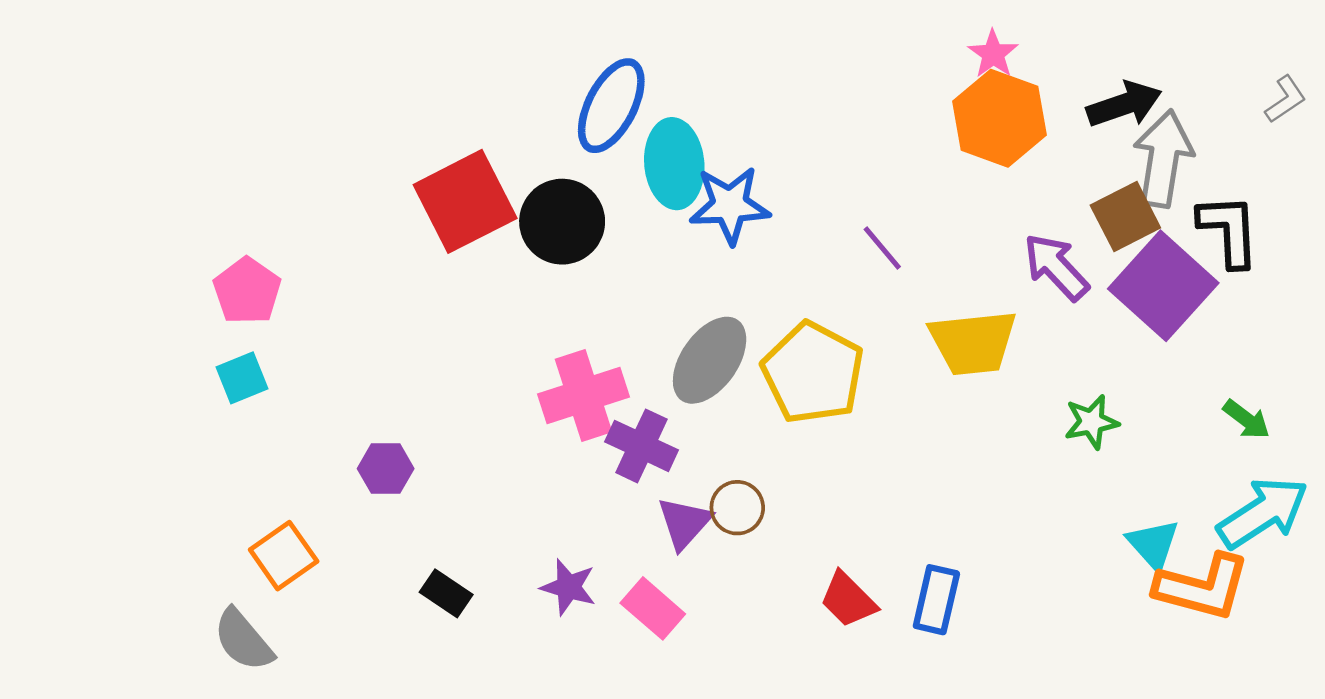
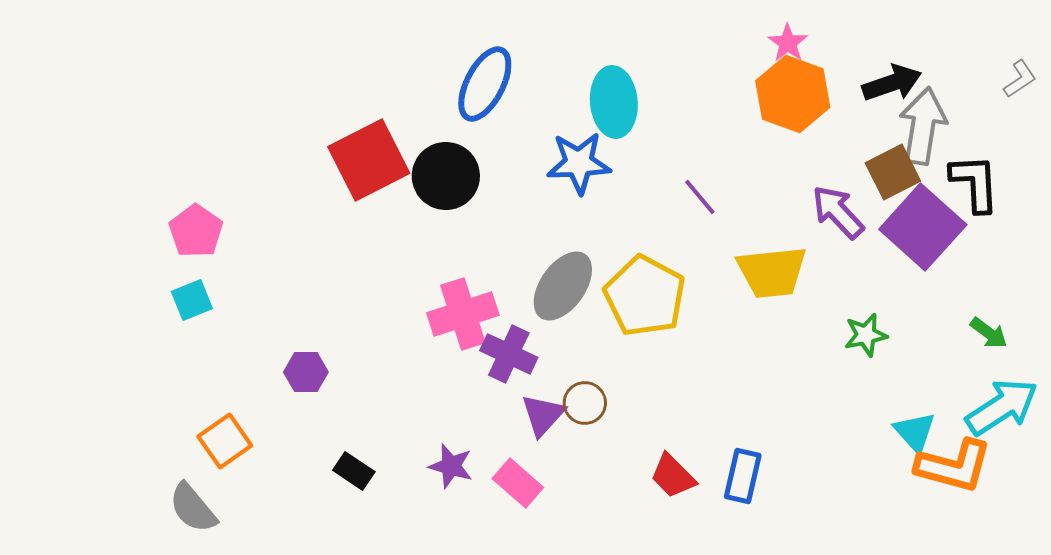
cyan ellipse: (674, 164) -> (614, 102), moved

